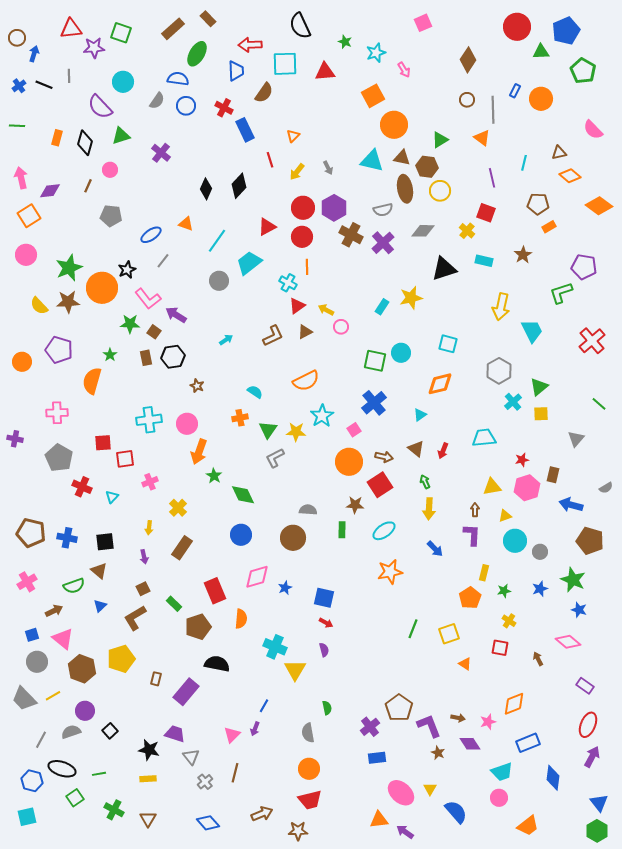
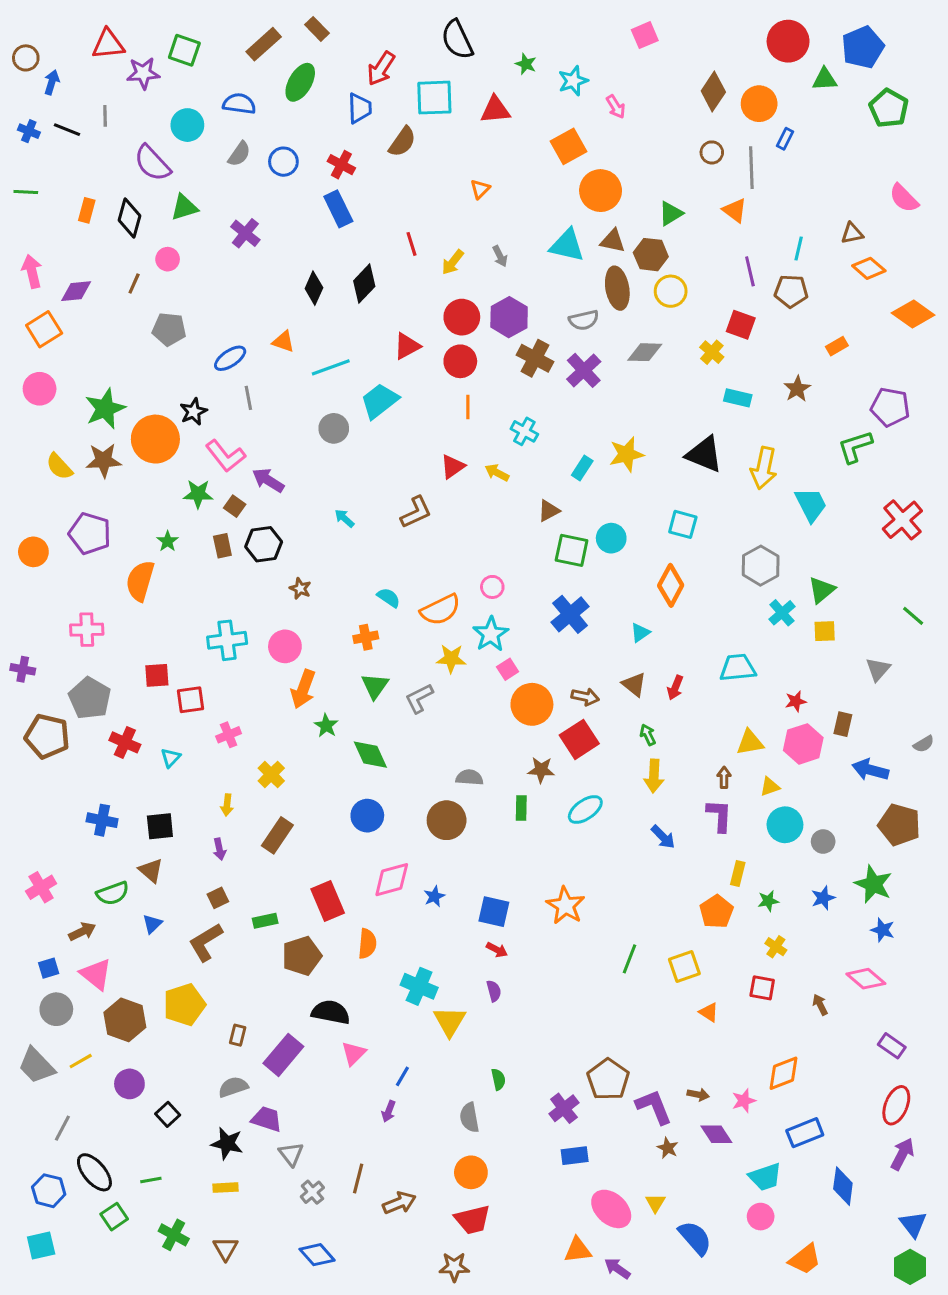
red arrow: (250, 45) -> (381, 69), turned -55
blue semicircle: (178, 79) -> (239, 104), moved
blue cross: (19, 86) -> (29, 131), turned -32
orange circle: (541, 99) -> (759, 104), moved
blue rectangle: (245, 130) -> (338, 209), moved
orange triangle: (293, 136) -> (480, 189), moved
brown pentagon: (538, 204) -> (791, 291), moved
cyan line: (217, 241) -> (331, 367), turned 35
gray line: (163, 261) -> (248, 398), turned -49
black triangle: (444, 269) -> (704, 454), moved, turned 40
cyan cross: (288, 283) -> (524, 431), moved
pink circle: (341, 327) -> (492, 587), moved
brown triangle: (305, 332) -> (549, 511), moved
cyan arrow: (226, 340) -> (344, 518), turned -104
orange semicircle: (306, 381) -> (440, 610), moved
orange diamond: (440, 384) -> (671, 585), turned -48
green triangle: (268, 430) -> (375, 686), moved
pink square: (354, 430) -> (508, 669), moved
brown pentagon: (31, 533) -> (47, 736), moved
orange star: (390, 572) -> (565, 906), moved, turned -30
green rectangle: (174, 604) -> (265, 921), turned -56
gray semicircle: (71, 732) -> (233, 1087), moved
pink triangle: (232, 735) -> (354, 1053), moved
black ellipse: (62, 769) -> (94, 1172), turned 32
brown arrow: (262, 814) -> (399, 1203), moved

